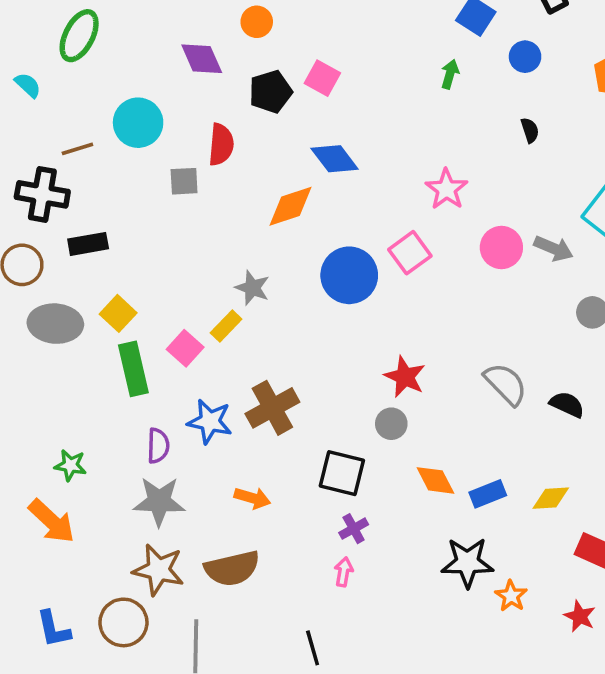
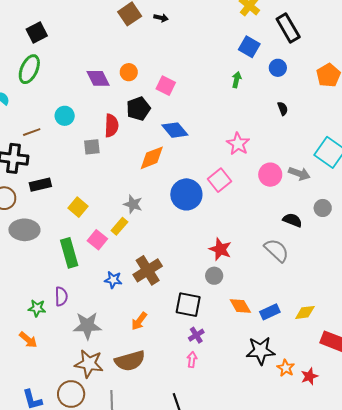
orange circle: (257, 22) -> (129, 72), moved
black pentagon: (271, 92) -> (138, 109), moved
cyan circle: (138, 123) -> (65, 116), size x0.7
yellow square: (118, 313) -> (78, 207), moved
black semicircle: (567, 404) -> (292, 220), moved
blue star: (210, 421) -> (113, 280), size x0.7
purple semicircle: (158, 446) -> (61, 296), moved
orange arrow: (252, 498) -> (139, 321), turned 114
orange arrow: (52, 521) -> (28, 340), size x0.7
red star: (580, 616) -> (309, 376), moved, turned 30

